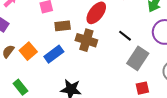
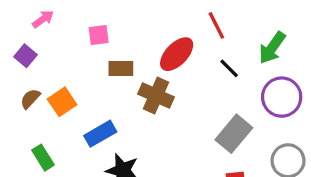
black line: (125, 36) -> (229, 68), moved
blue rectangle: (54, 54) -> (100, 134), moved

